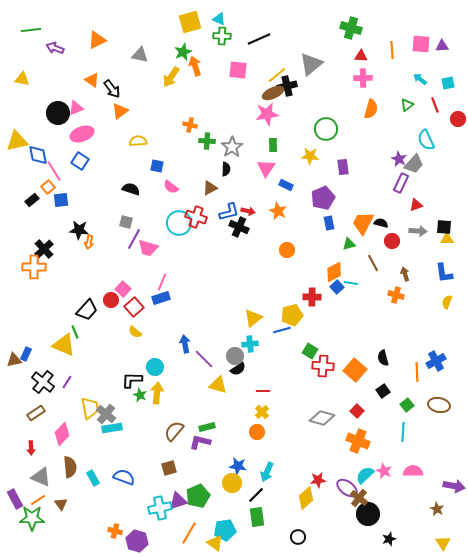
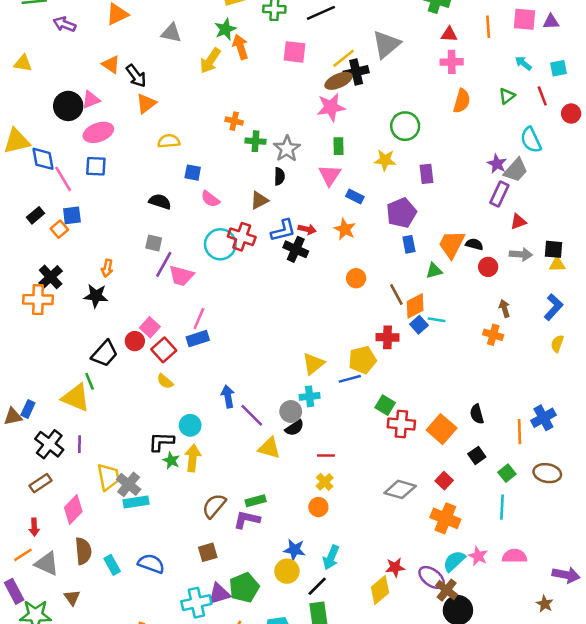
blue square: (80, 161) -> (96, 166), turned -30
orange square: (48, 187) -> (59, 229), moved
black star: (79, 230) -> (96, 296), moved
brown line: (373, 263) -> (396, 295), moved
blue L-shape: (444, 273) -> (553, 307), turned -130
purple line: (67, 382) -> (79, 444), turned -32
orange line: (38, 500) -> (23, 555), moved

